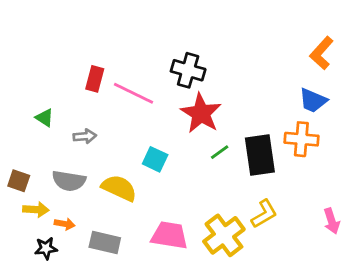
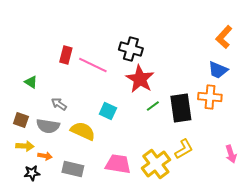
gray arrow: (85, 136) -> (59, 104), moved, turned -140
brown square: (19, 181) -> (21, 120), moved

